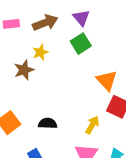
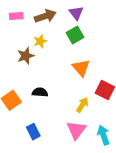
orange triangle: (107, 81) -> (81, 68), moved
black semicircle: (48, 123) -> (40, 92), moved

